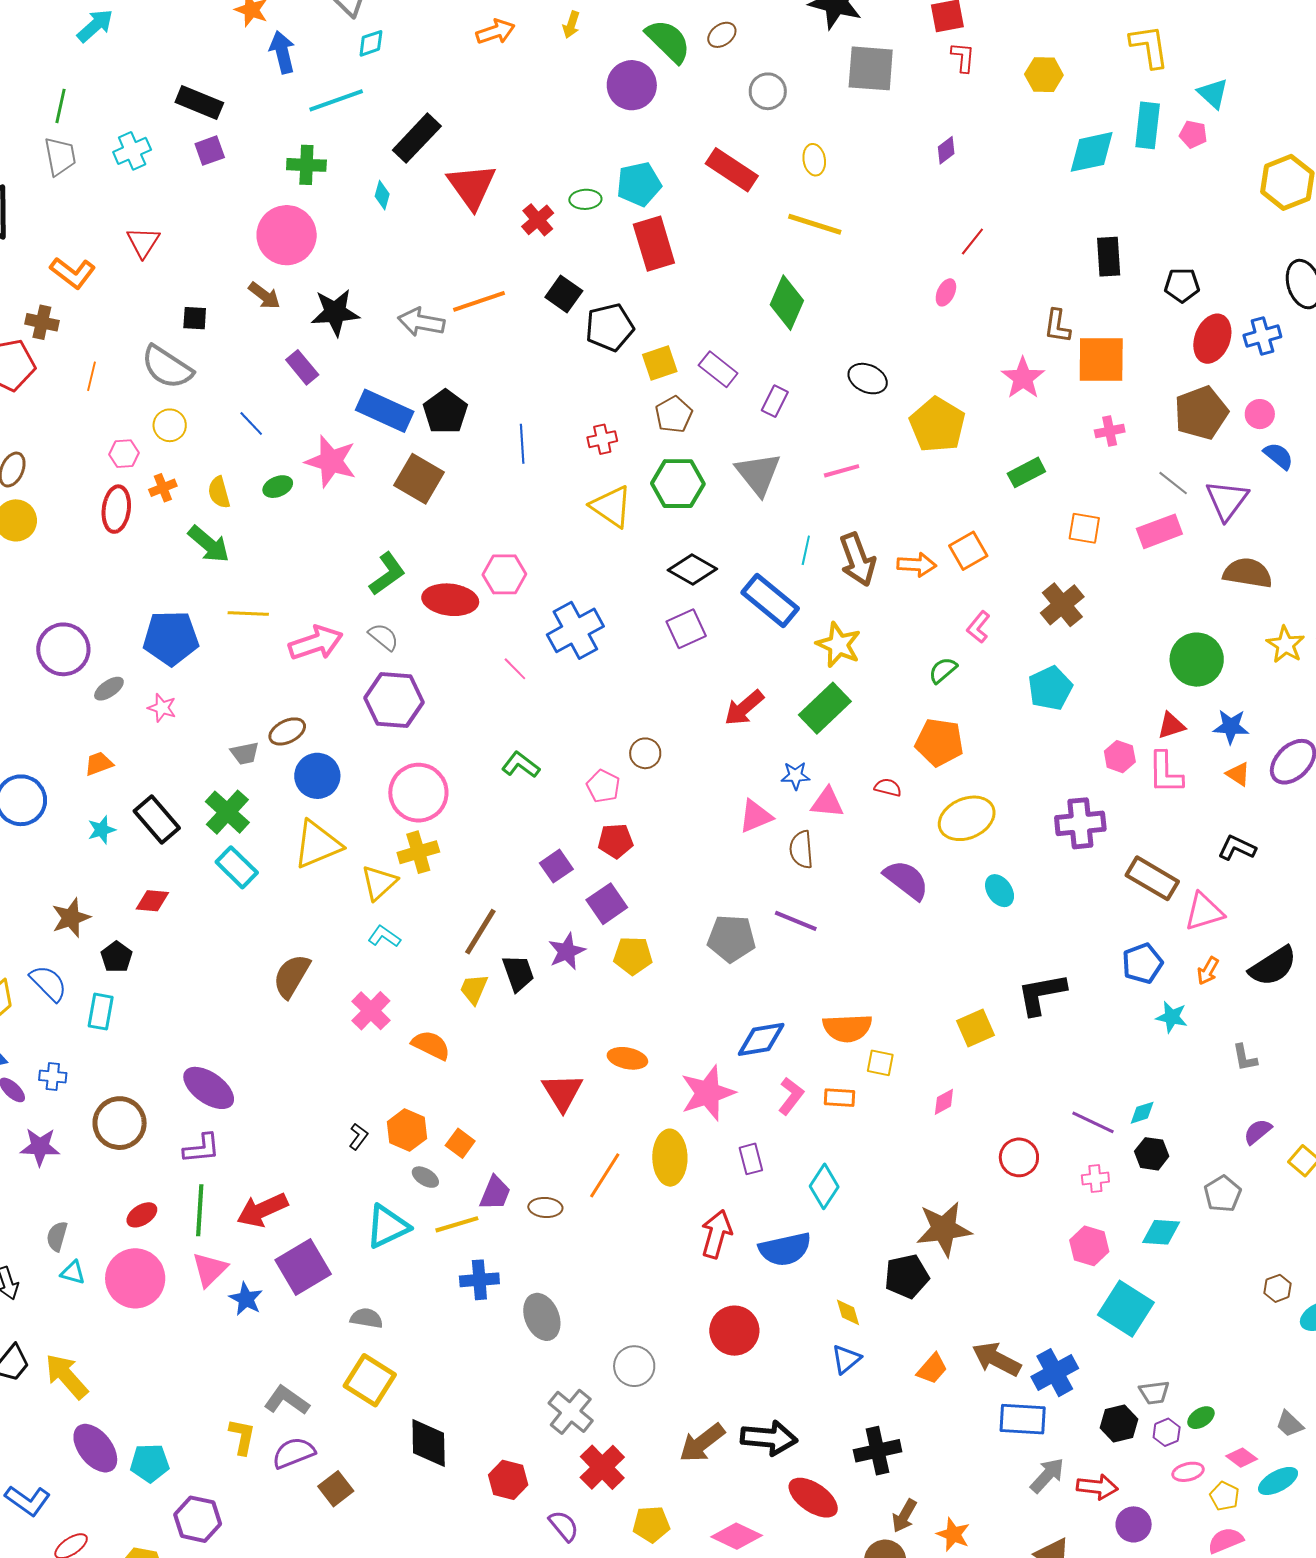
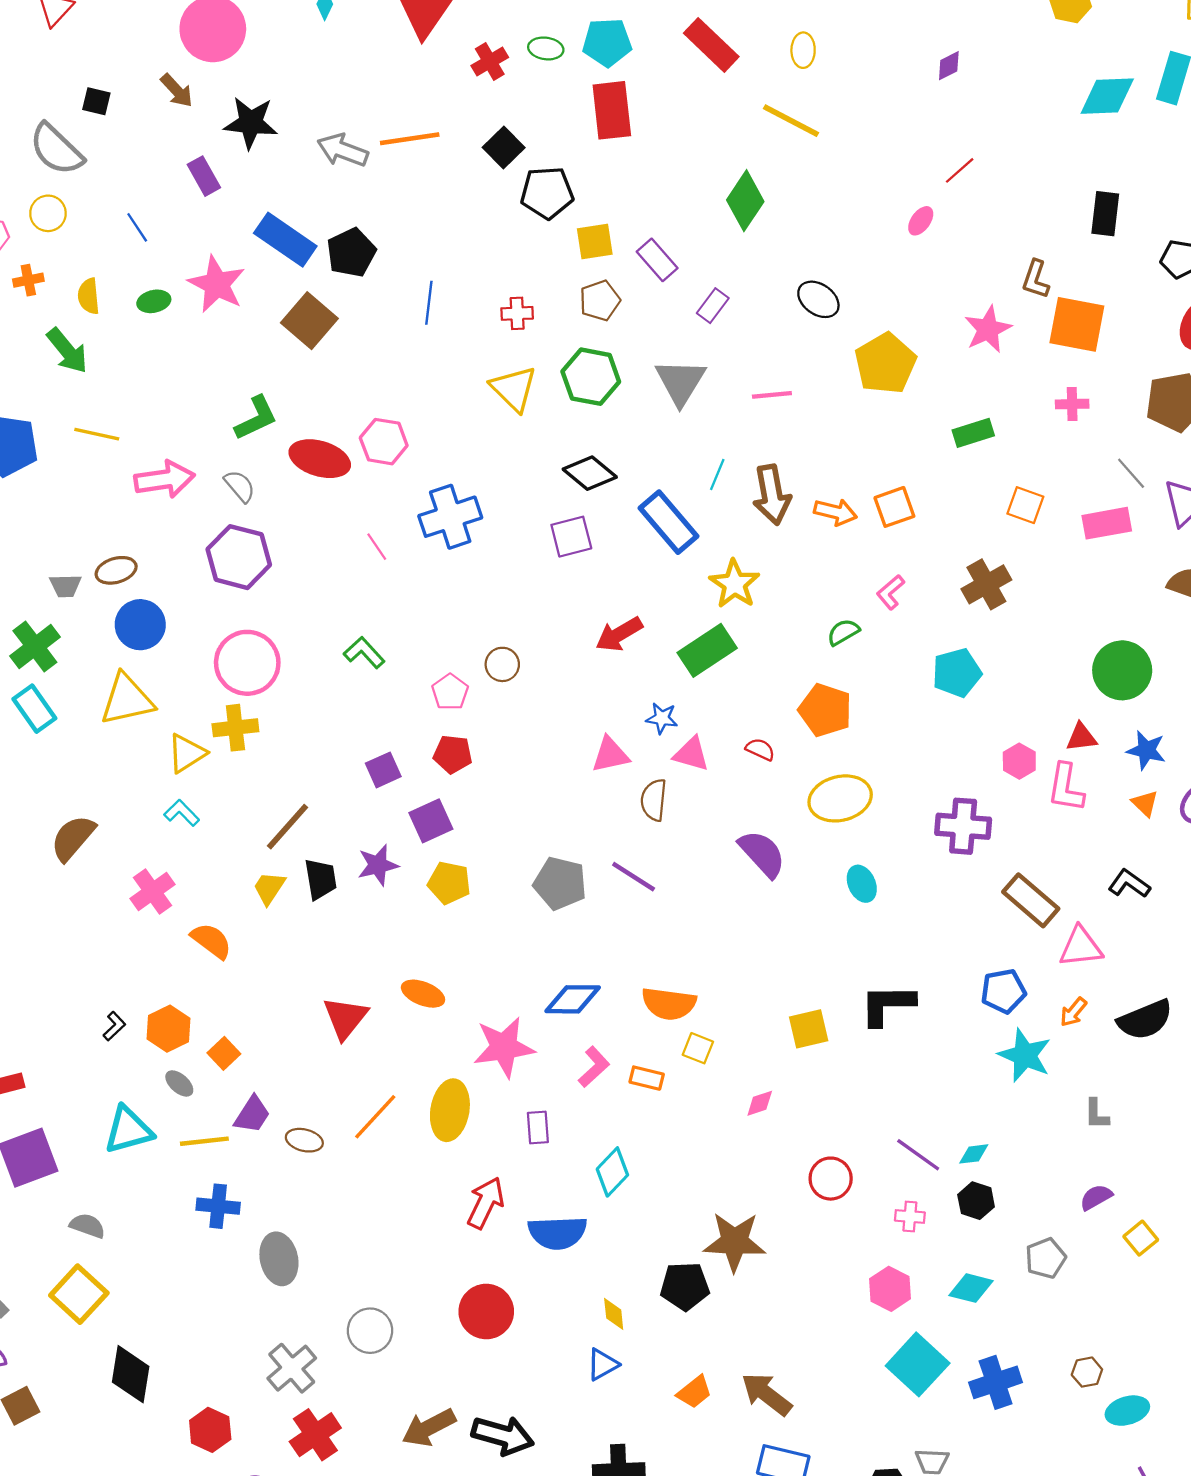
cyan star: (1172, 1017) -> (1025, 1055), size x1.5
blue cross: (1055, 1373) -> (996, 1382), moved

